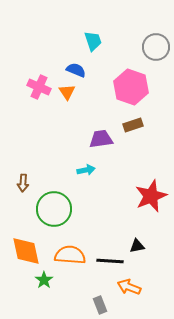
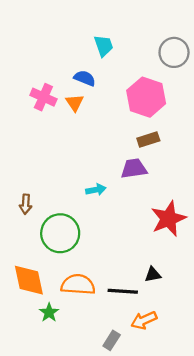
purple trapezoid: (101, 139) -> (134, 169), moved
orange arrow: (129, 287) -> (144, 320), turned -45
gray rectangle: (100, 305) -> (112, 340), turned 54

